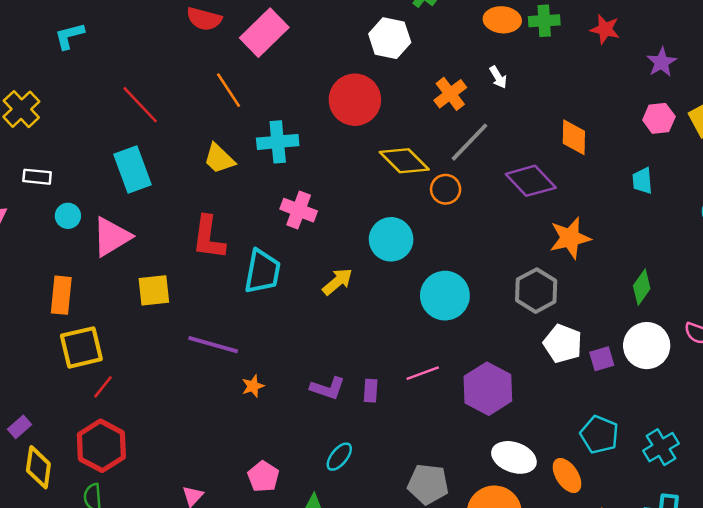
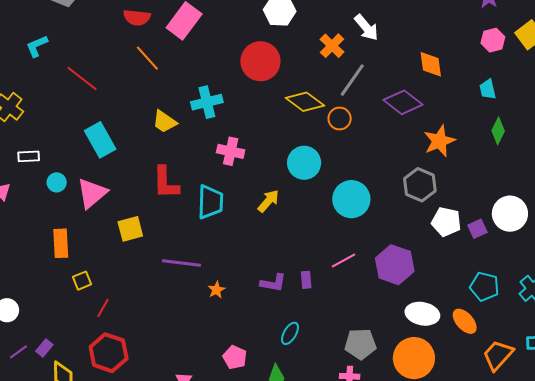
white arrow: (498, 77) -> (366, 28), size x1.6
orange line: (229, 90) -> (147, 58), moved
red line: (140, 105) -> (82, 78), moved
green diamond: (642, 287) -> (498, 131), moved
yellow square: (81, 347) -> (82, 281), size x0.6

